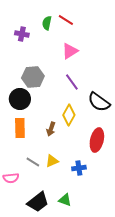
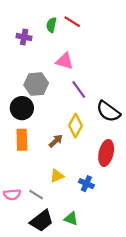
pink triangle: (70, 51) -> (65, 61), moved, turned 48
brown arrow: (51, 129) -> (56, 141), turned -152
gray line: (33, 162) -> (36, 195), moved
blue cross: (79, 168) -> (86, 184), turned 32

